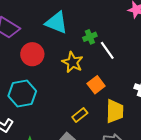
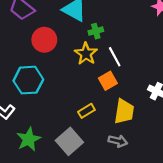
green cross: (90, 37) -> (96, 31), moved
white line: (107, 50) -> (115, 57), moved

